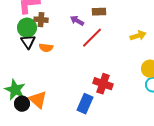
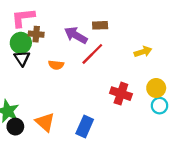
purple arrow: (77, 21) -> (76, 35), size x1.5
orange semicircle: (46, 48) -> (56, 65), moved
red cross: (103, 84) -> (121, 94), moved
orange triangle: (38, 100) -> (45, 122), moved

